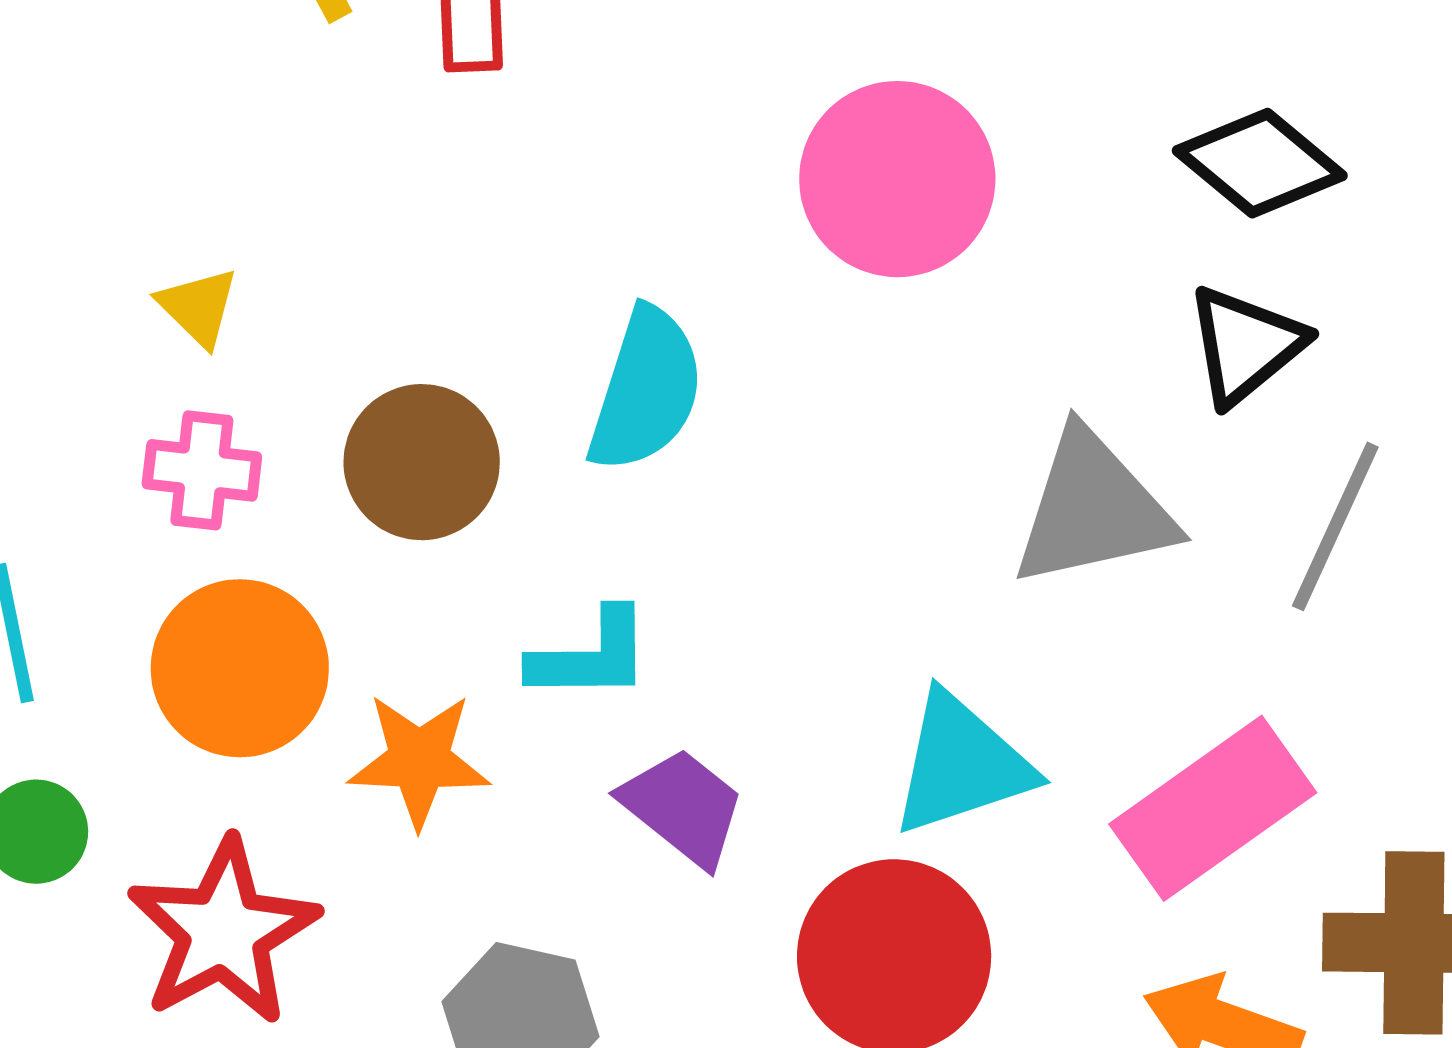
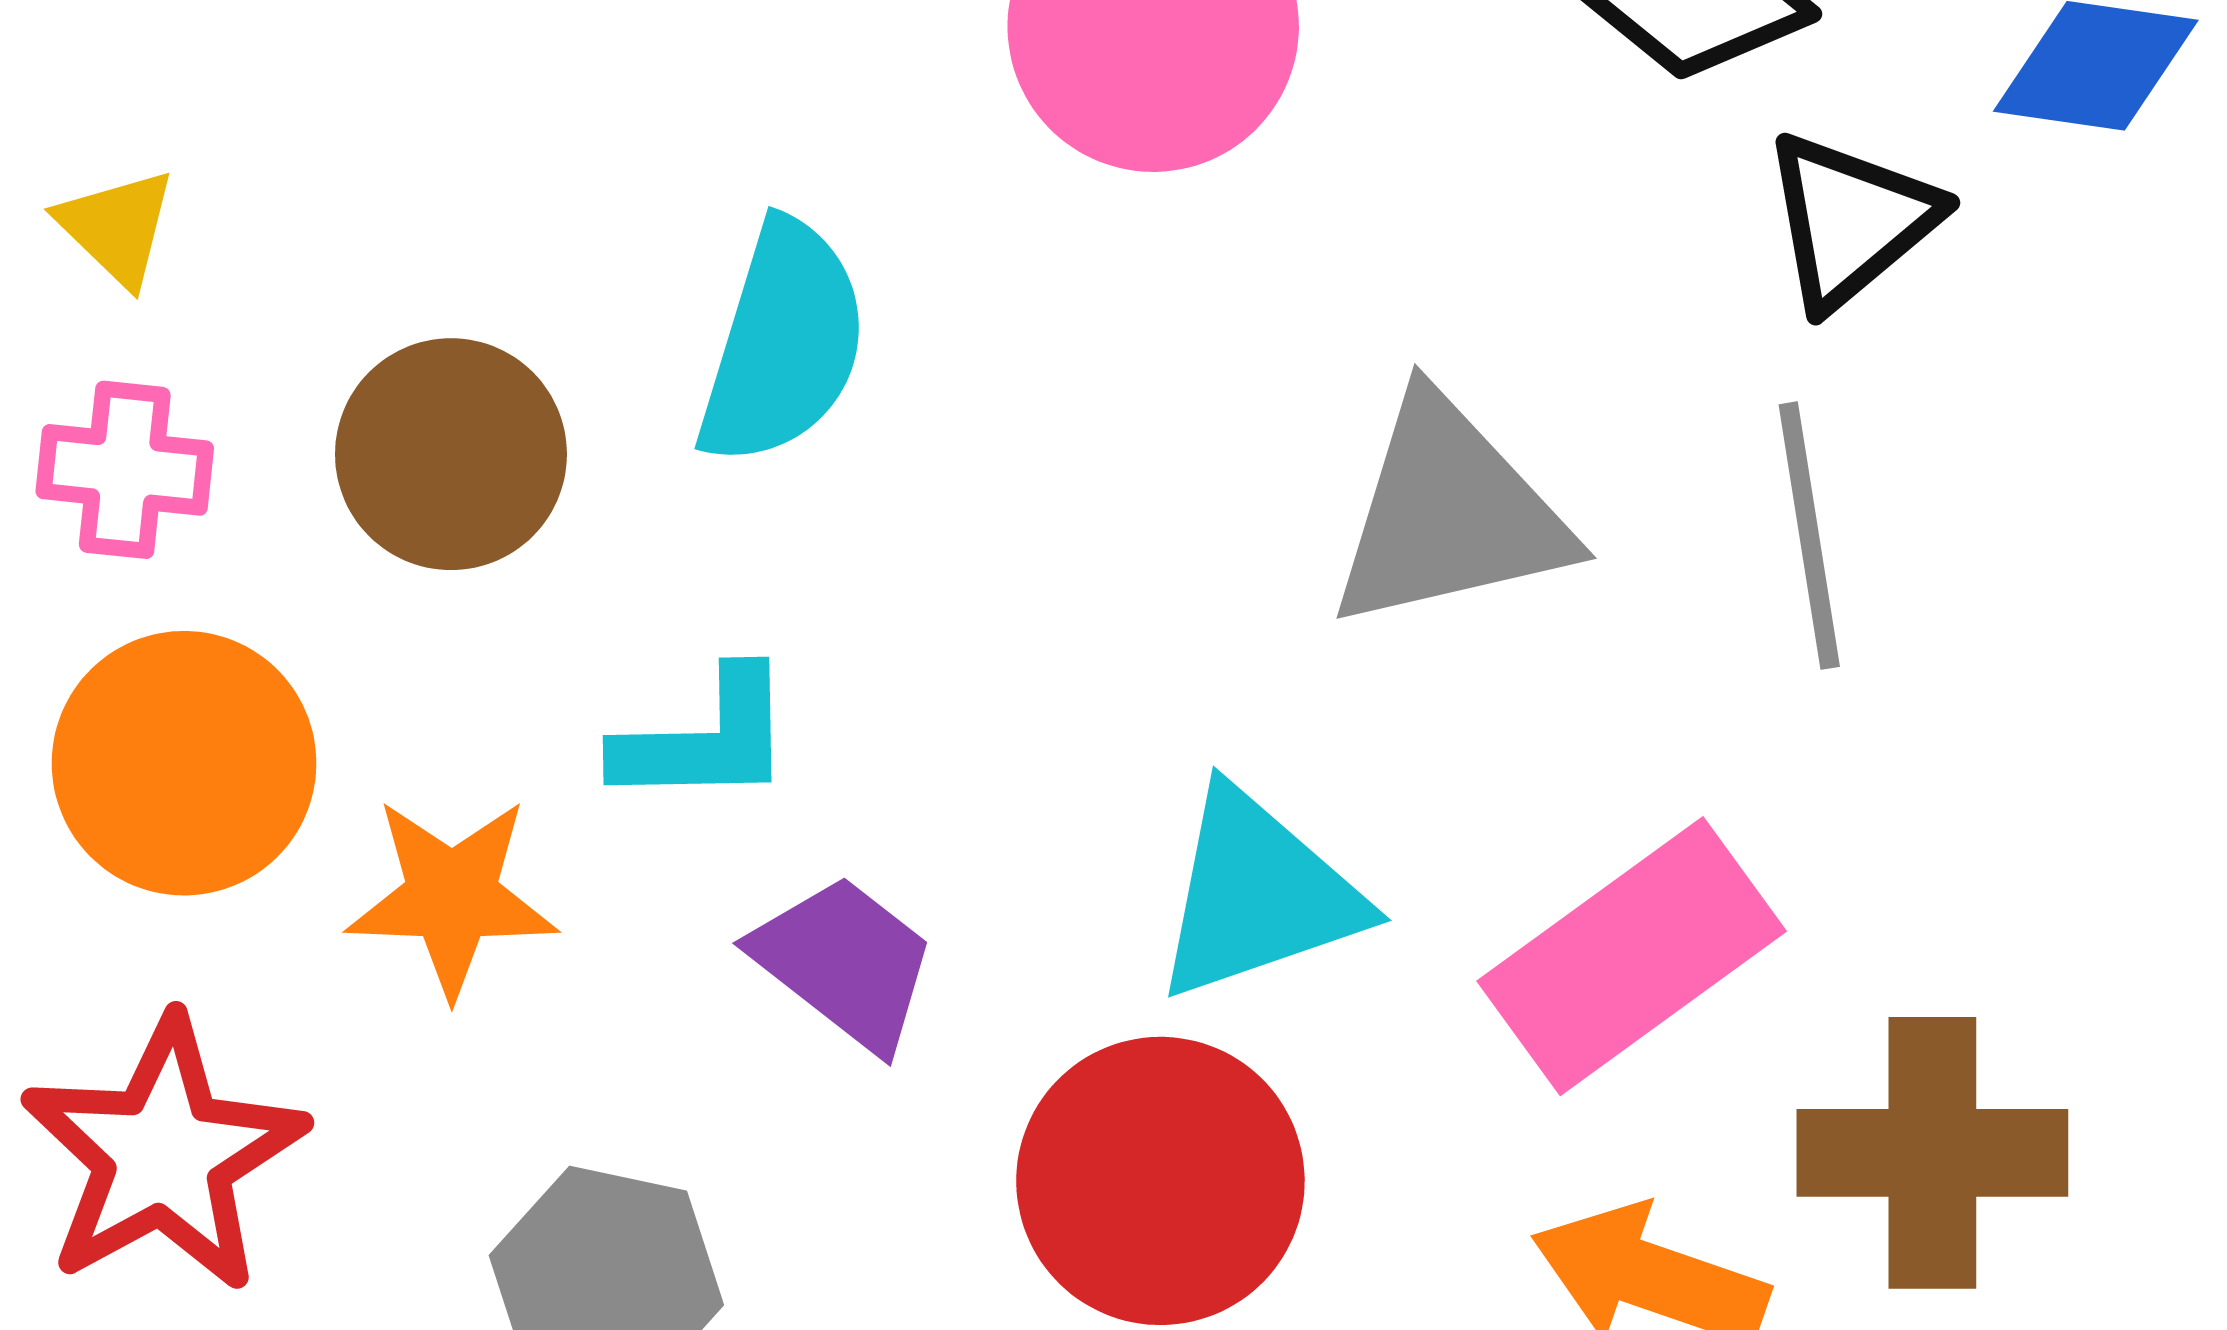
black triangle: (1245, 345) -> (1851, 220), moved
gray line: (1335, 526) -> (1809, 536), turned -33

